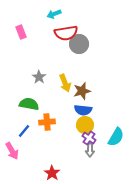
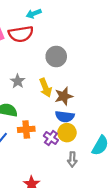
red semicircle: (66, 33) -> (21, 34), moved
gray circle: (79, 44) -> (56, 56), moved
purple cross: (89, 138) -> (51, 138), moved

